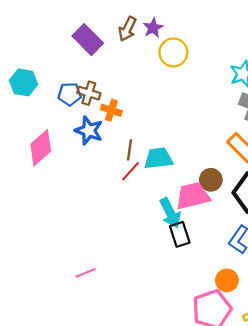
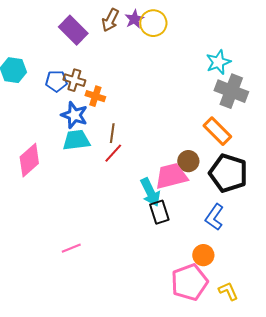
yellow circle: (173, 52) -> (153, 23), moved
pink diamond: (41, 148) -> (29, 160), moved
cyan trapezoid: (158, 158) -> (76, 140), moved

